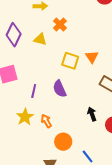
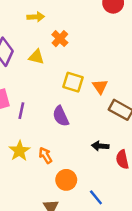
orange triangle: (92, 57) -> (100, 87), moved
purple line: (34, 91) -> (21, 111), moved
black arrow: (92, 114) -> (100, 146), turned -64

